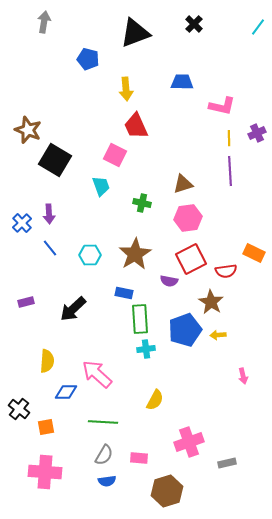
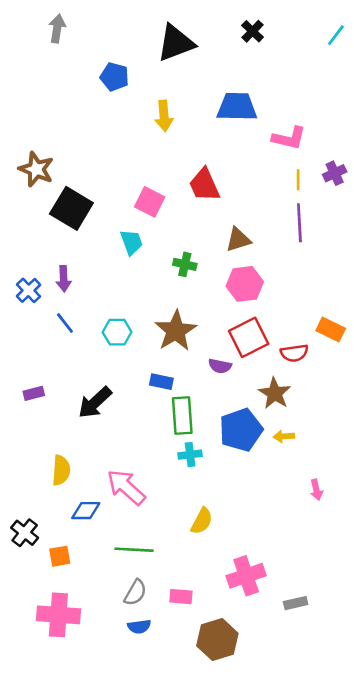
blue trapezoid: (182, 82) -> (237, 107), size x1.4
red trapezoid: (136, 126) -> (204, 185), moved

